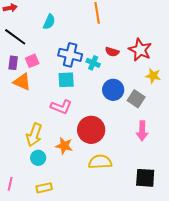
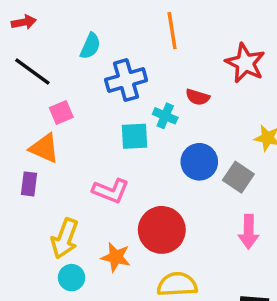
red star: (140, 50) -> (245, 63), moved
blue cross: (70, 55) -> (126, 80), moved, turned -30
purple rectangle: (13, 63) -> (29, 184), moved
cyan square: (66, 80) -> (135, 136), moved

